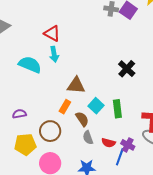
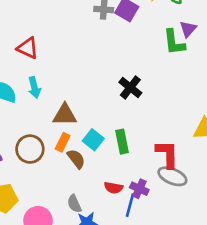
cyan arrow: (54, 54) -> (34, 87), moved
orange rectangle: (65, 107) -> (63, 142), moved
brown circle: (50, 131) -> (30, 149), moved
gray semicircle: (88, 138) -> (74, 204), moved

